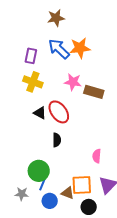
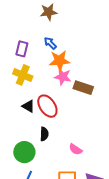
orange star: (80, 48) -> (59, 61), moved
blue arrow: (59, 49) -> (50, 43), size x0.6
pink semicircle: (97, 156) -> (76, 149), moved, turned -64
green circle: (39, 171) -> (24, 152), moved

